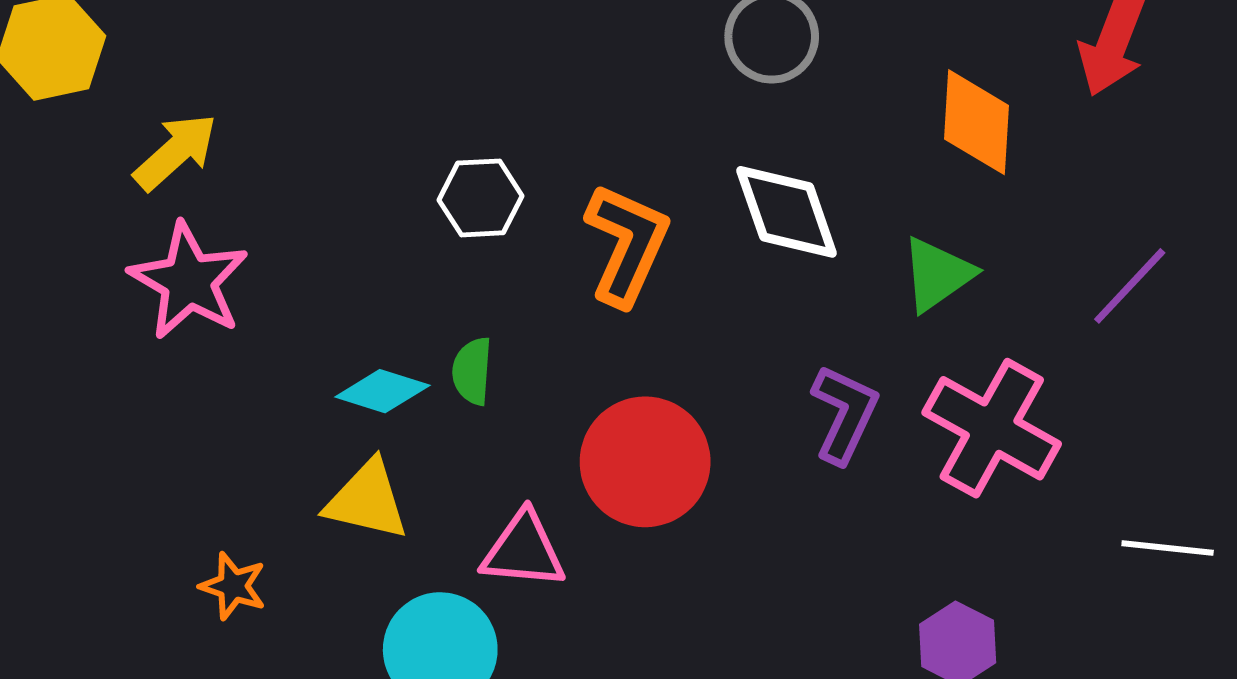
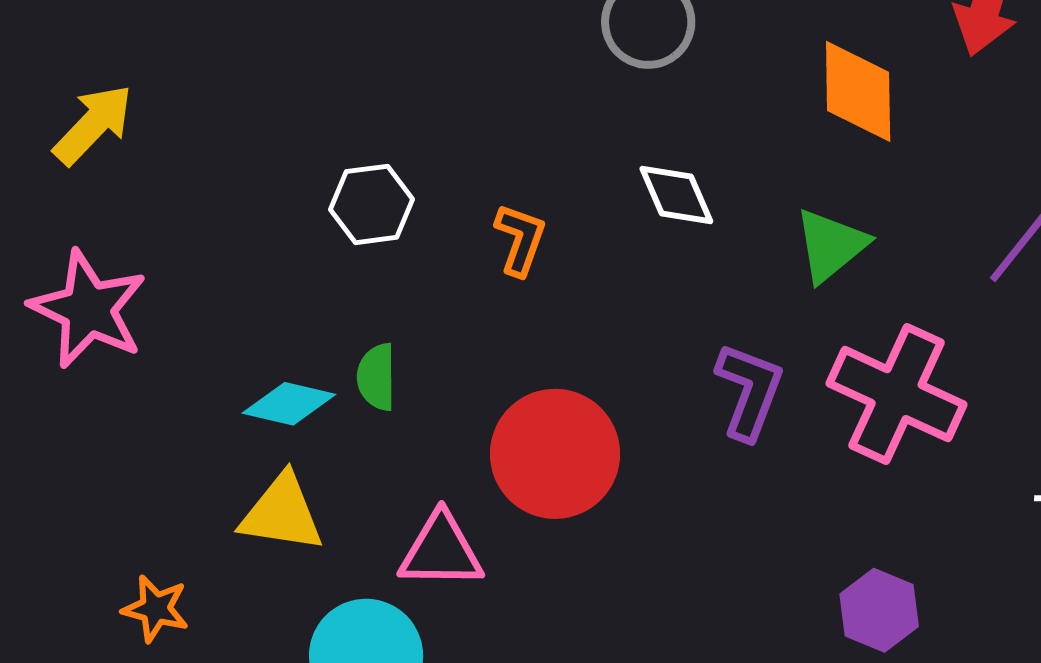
yellow arrow: (175, 152) -> (93, 125), moved
white diamond: (787, 212) -> (676, 195), size x0.7
orange L-shape: (627, 244) -> (520, 239), size x0.6

